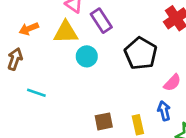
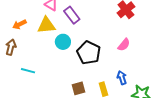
black pentagon: (141, 53) -> (89, 53), moved
pink semicircle: (172, 83) -> (124, 45), moved

